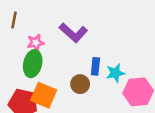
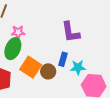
purple L-shape: (73, 33) -> (71, 32), moved, turned 30
orange square: (44, 95) -> (31, 67), moved

